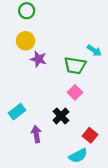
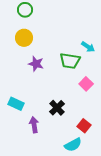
purple star: (38, 59) -> (36, 64), moved
pink square: (75, 92) -> (86, 84), moved
cyan rectangle: (17, 112) -> (16, 104), turned 63

